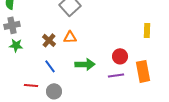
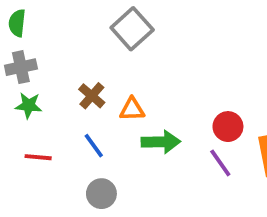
orange triangle: (70, 37) -> (132, 109), moved
purple line: (116, 75) -> (220, 163), turned 63
red line: (31, 85) -> (38, 157), moved

